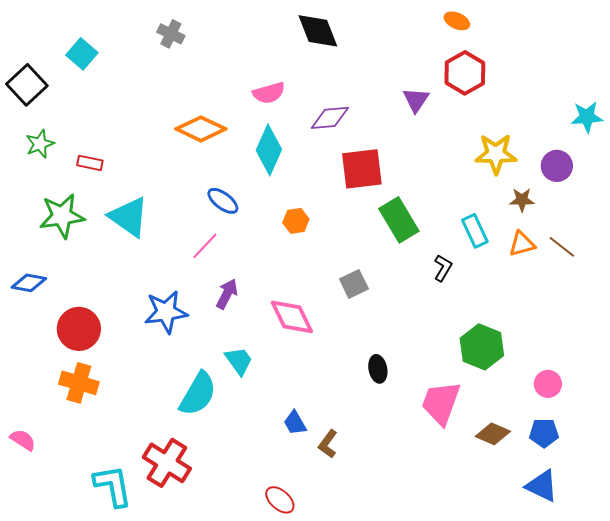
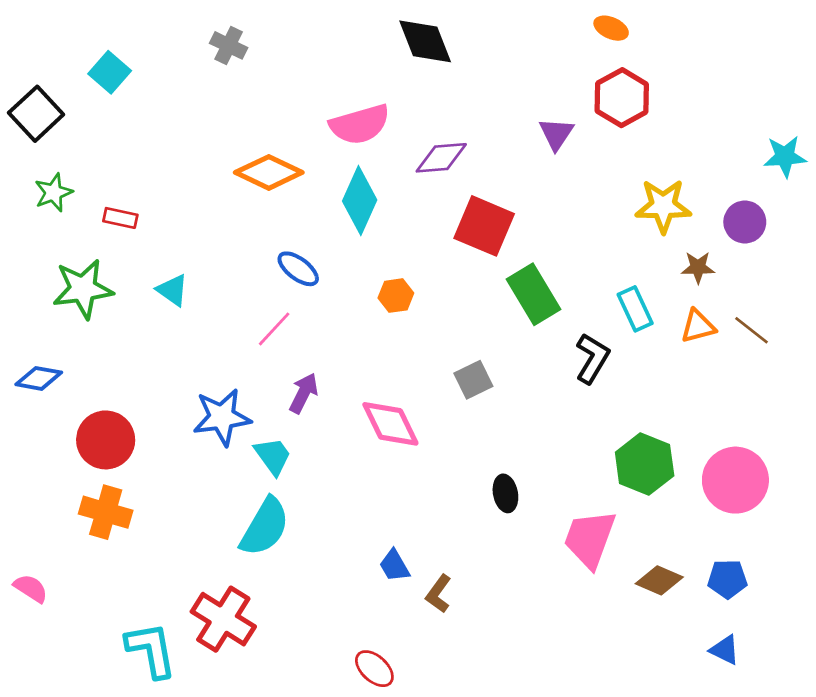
pink semicircle: (269, 93) -> (360, 124), size x1.4
red square: (362, 169) -> (484, 226), turned 30
cyan triangle: (129, 217) -> (172, 290), size x0.6
black L-shape: (443, 268) -> (592, 358), size x1.4
cyan trapezoid: (239, 361) -> (273, 456), moved
pink circle: (548, 384) -> (735, 480), moved, size x1.8
blue triangle: (542, 486) -> (725, 650), size x0.7

